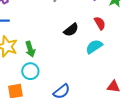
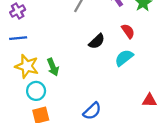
cyan circle: (30, 71) -> (36, 91), moved

